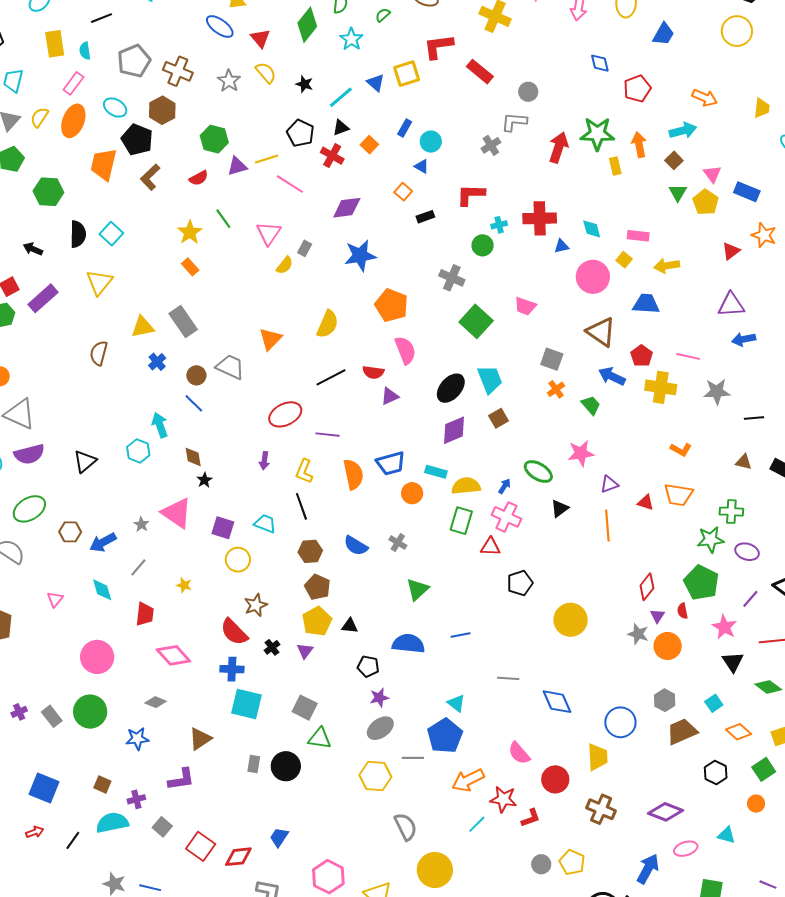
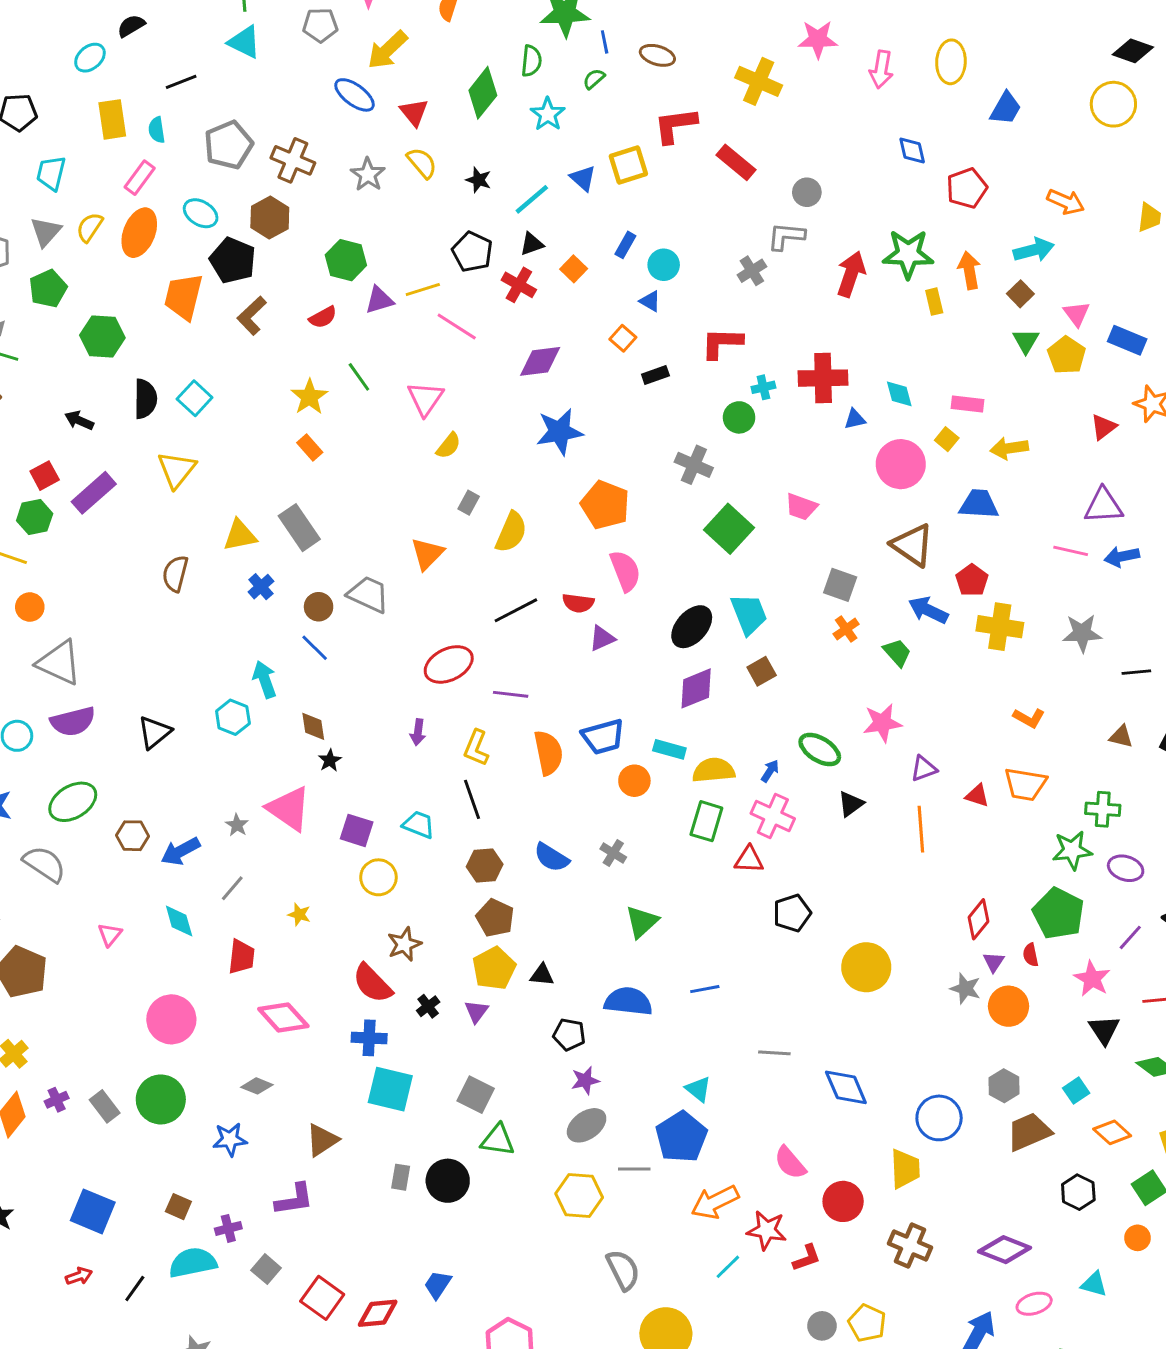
gray rectangle: (305, 248) -> (469, 503), moved
pink line: (688, 356) -> (1071, 551), moved

